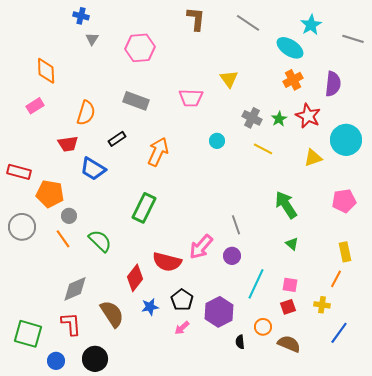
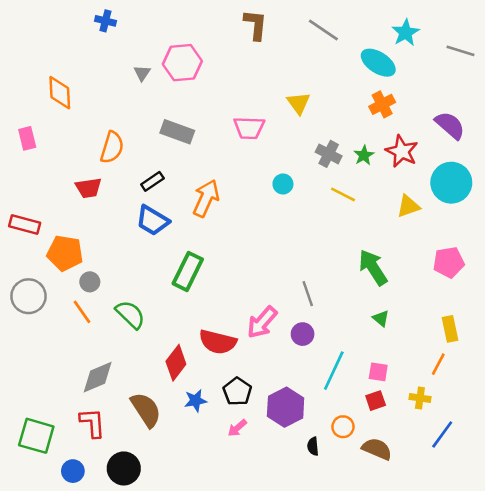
gray triangle: (92, 39) -> (142, 73), moved
purple semicircle: (333, 84) -> (450, 125), moved, turned -55
pink rectangle: (35, 106) -> (27, 138), moved, turned -72
blue trapezoid: (93, 169) -> (152, 221), moved

